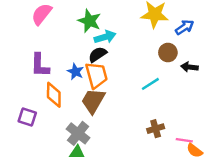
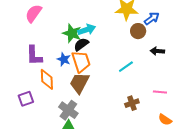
green star: (89, 21) -> (72, 33), moved
brown circle: (168, 53) -> (138, 31), moved
purple square: (27, 117) -> (26, 99), turned -35
pink line: (184, 140) -> (160, 92), moved

